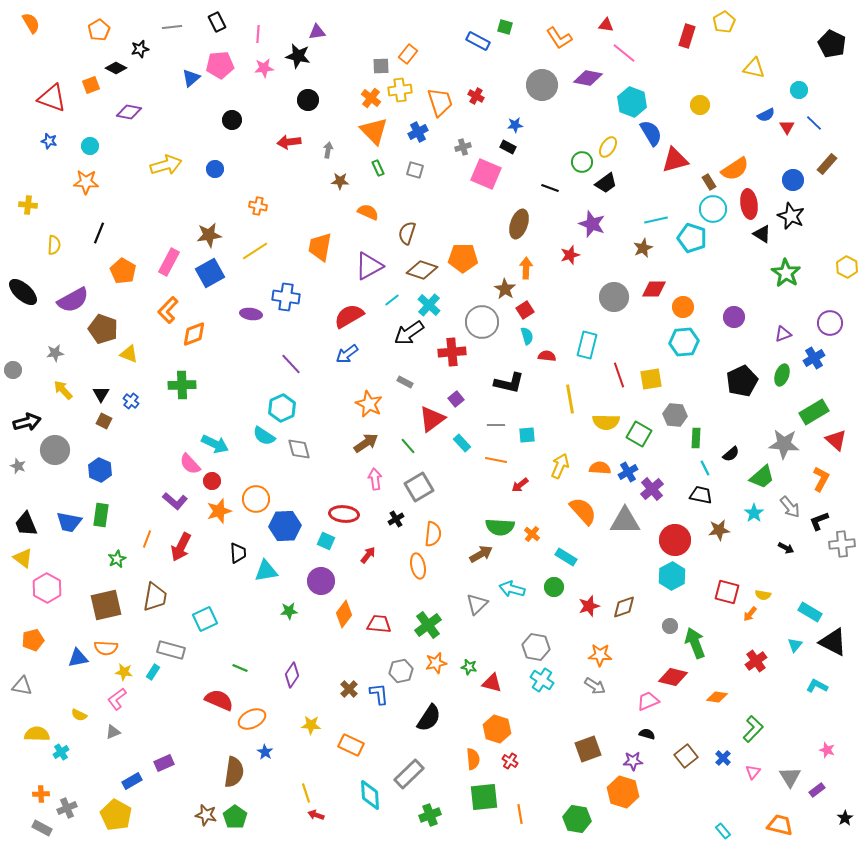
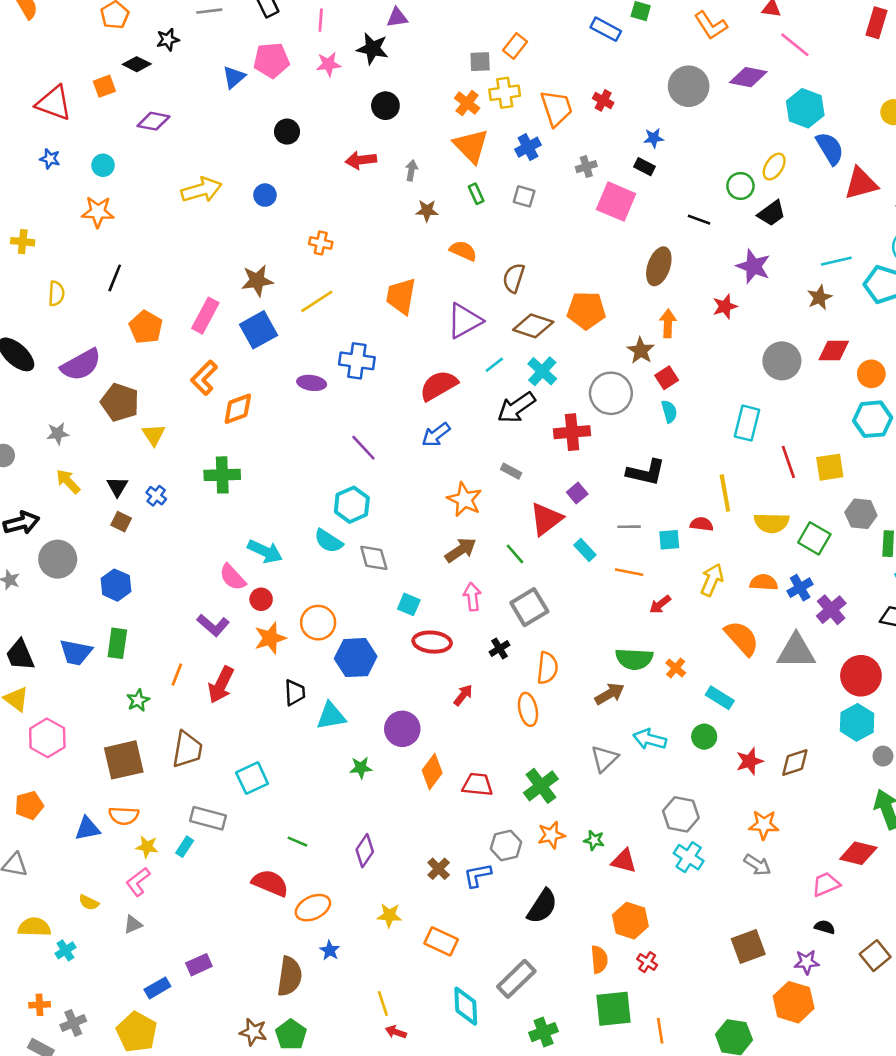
yellow triangle: (129, 354) -> (154, 435), turned 36
red semicircle: (547, 356) -> (702, 524), moved
cyan square: (326, 541) -> (409, 604), moved
gray circle: (670, 626) -> (883, 756), moved
blue L-shape: (379, 694) -> (477, 875), turned -95

